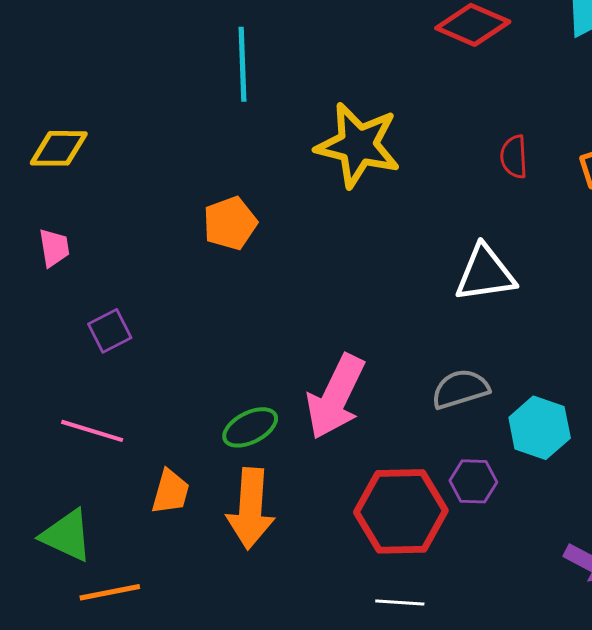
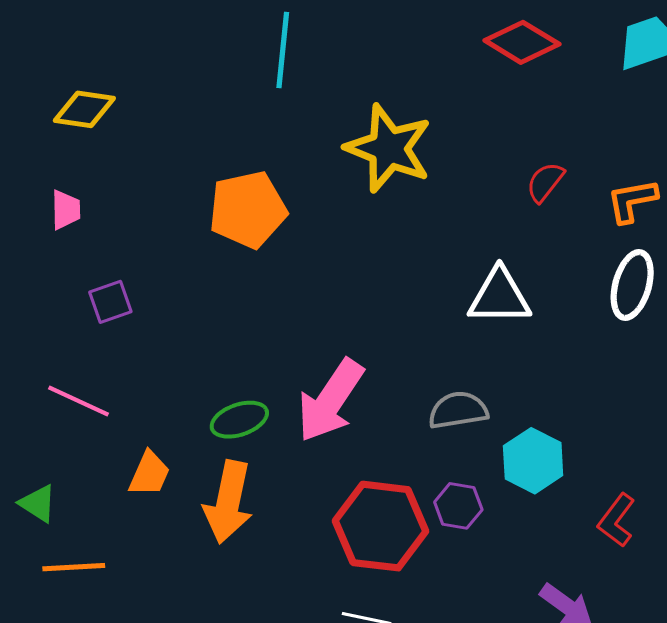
red semicircle: (514, 157) -> (545, 182), turned 33
orange pentagon: (230, 223) -> (248, 210), size x1.4
green triangle: (67, 535) -> (38, 503), size x0.7

